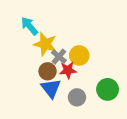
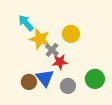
yellow circle: (79, 55) -> (71, 34), moved
brown circle: (48, 71) -> (29, 82), moved

